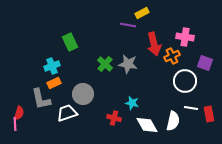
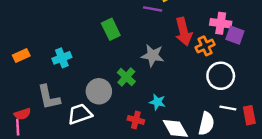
green rectangle: (70, 42) -> (111, 29), moved
purple square: (205, 63) -> (235, 35), moved
green cross: (105, 64) -> (126, 77), moved
orange rectangle: (54, 83) -> (21, 55), moved
red semicircle: (19, 113) -> (22, 114), turned 56

